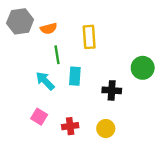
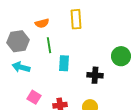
gray hexagon: (20, 21) -> (18, 41), moved
yellow rectangle: (89, 37) -> (76, 19), moved
cyan arrow: (45, 81) -> (21, 67), moved, turned -30

